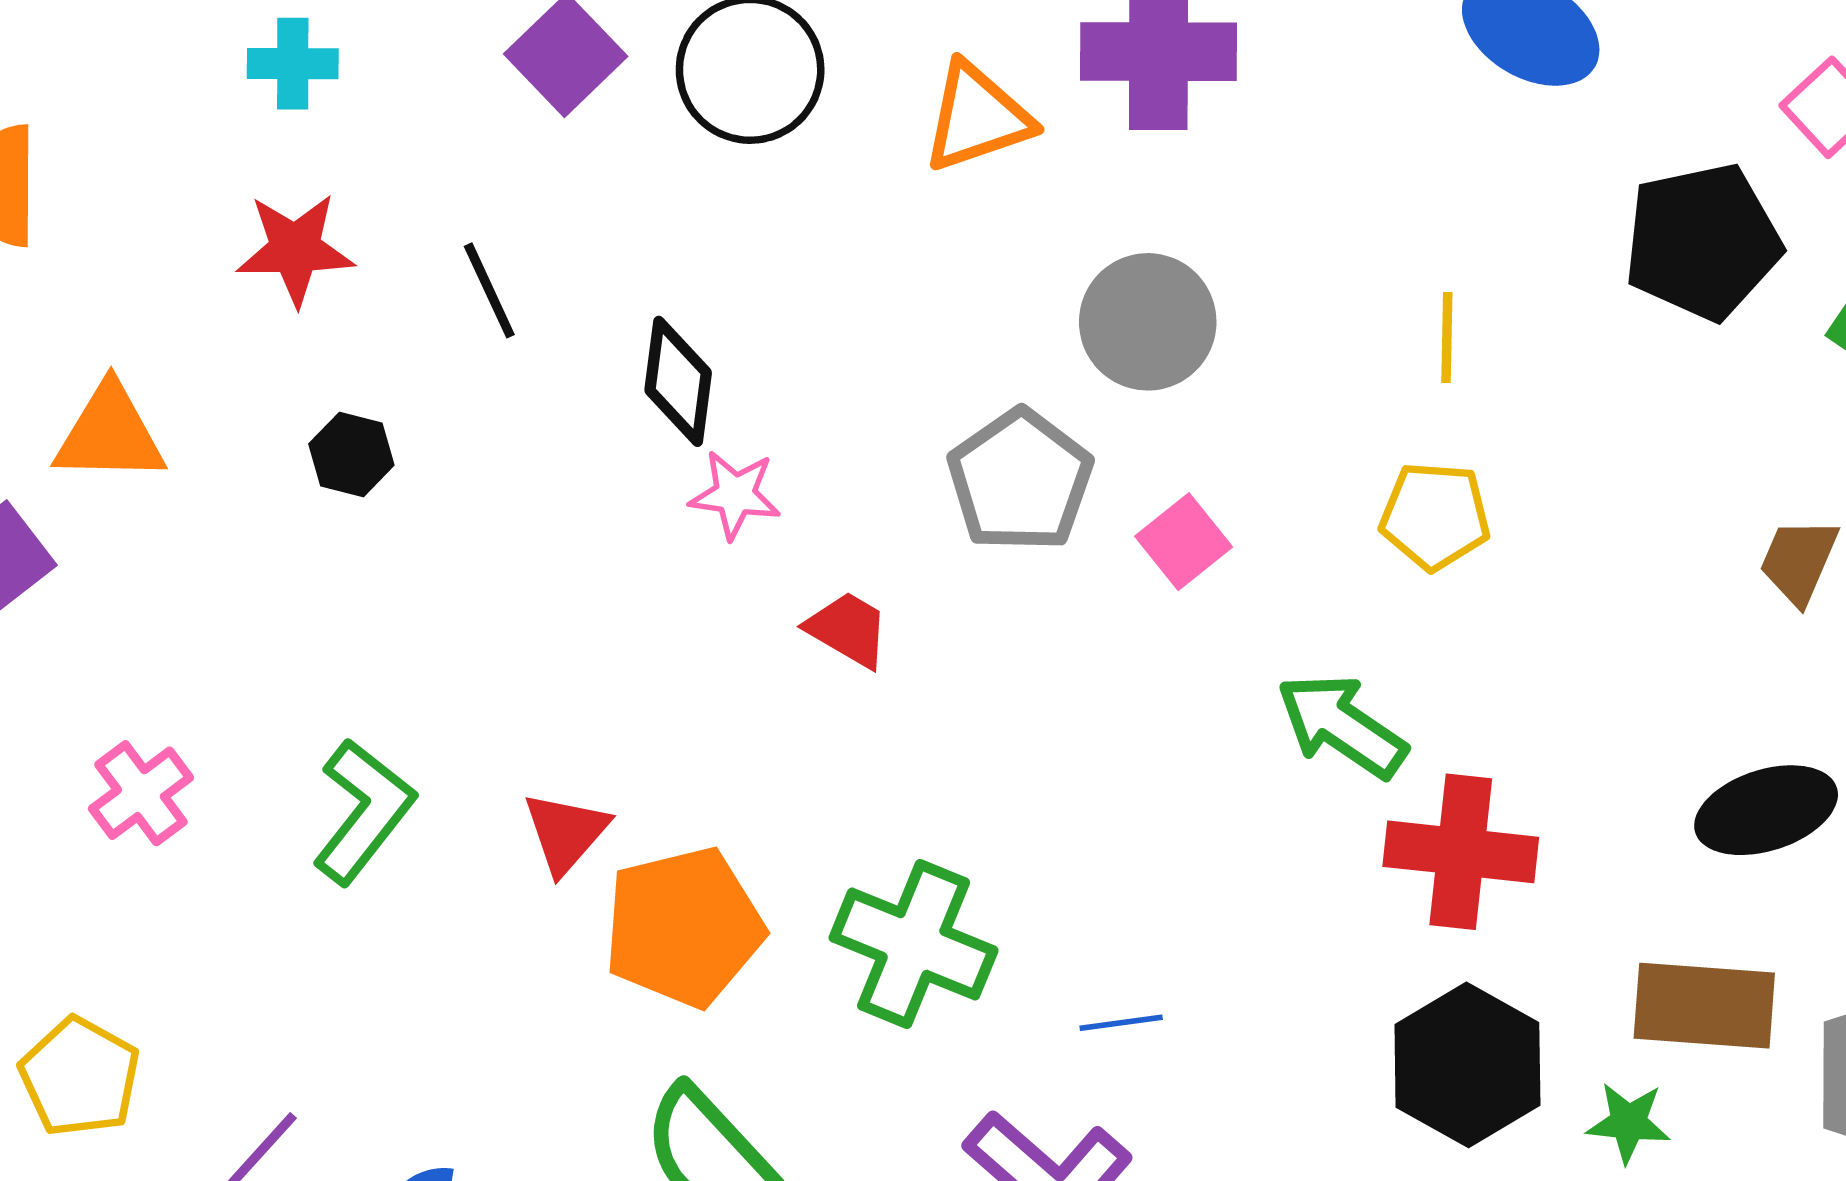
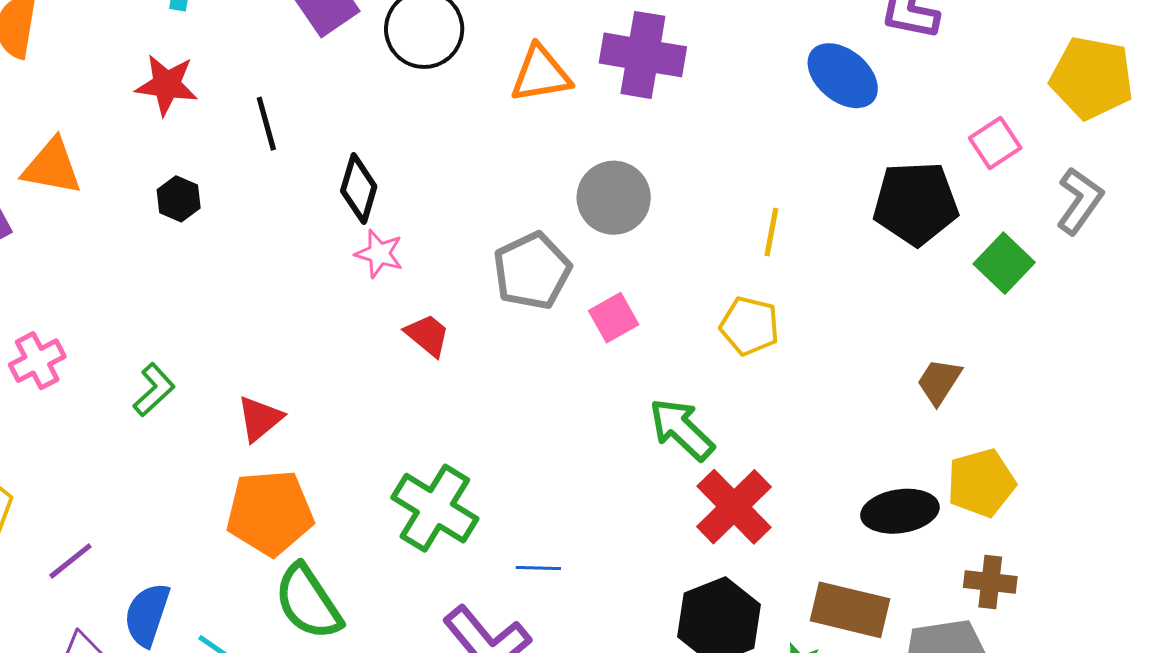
green L-shape: (363, 811) -> (154, 390), size x0.7
red cross: (1461, 852) -> (734, 507), turned 30
orange pentagon: (684, 927) -> (270, 513), moved

